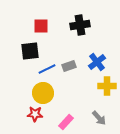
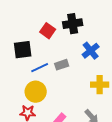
red square: (41, 26) -> (48, 31), moved, turned 35
blue cross: (97, 62) -> (91, 51), moved

